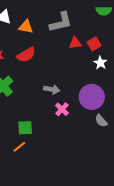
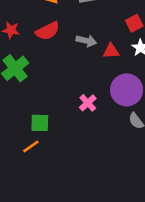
red triangle: (75, 43) -> (111, 51), moved
gray arrow: (52, 89) -> (86, 41), moved

